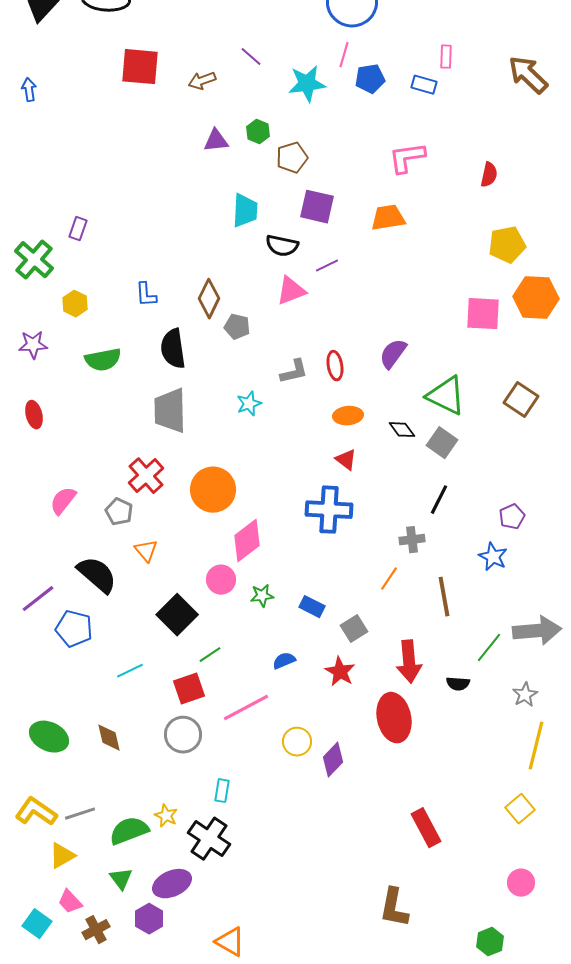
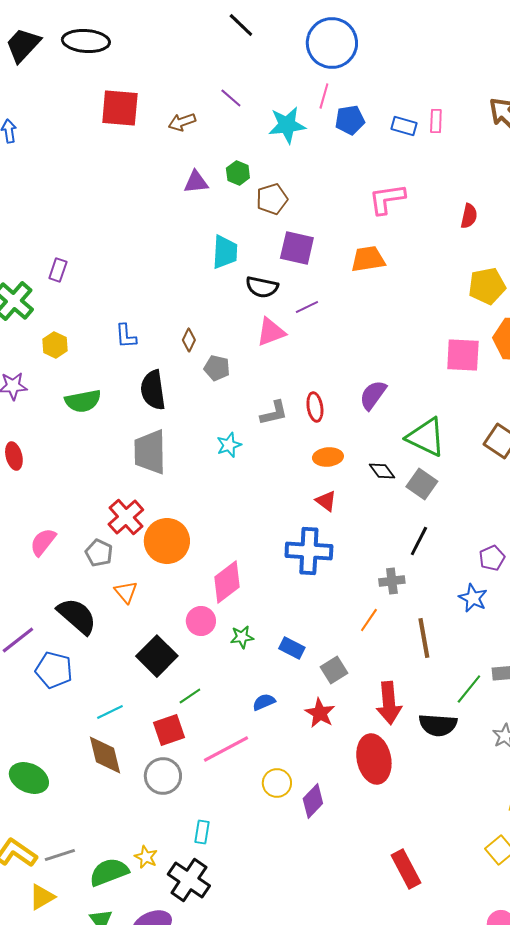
pink rectangle: (446, 57) -> (436, 121), moved
brown diamond: (209, 299) -> (189, 340), size x0.6
orange circle: (213, 490) -> (167, 541), moved
black semicircle: (458, 684) -> (438, 725), size x1.6
brown diamond: (109, 738) -> (105, 755), moved, size x1.4

